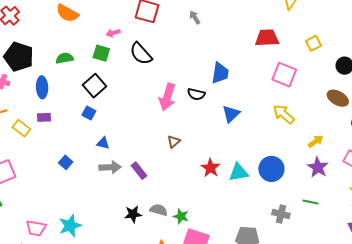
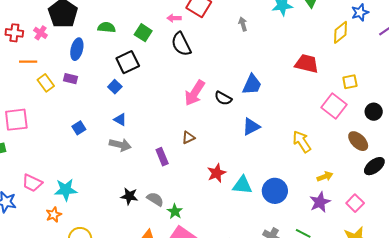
pink arrow: (113, 33) -> (174, 18), moved
pink square: (284, 75) -> (334, 106), moved
purple rectangle: (139, 171) -> (162, 157), moved

